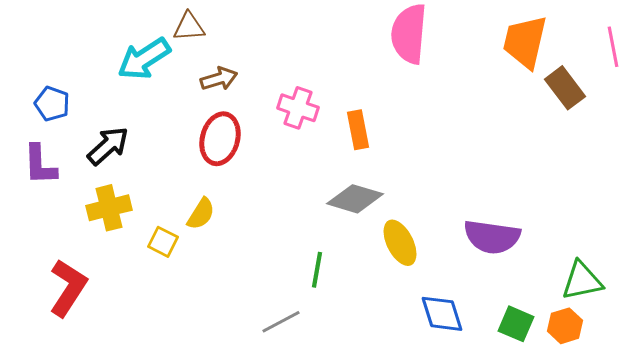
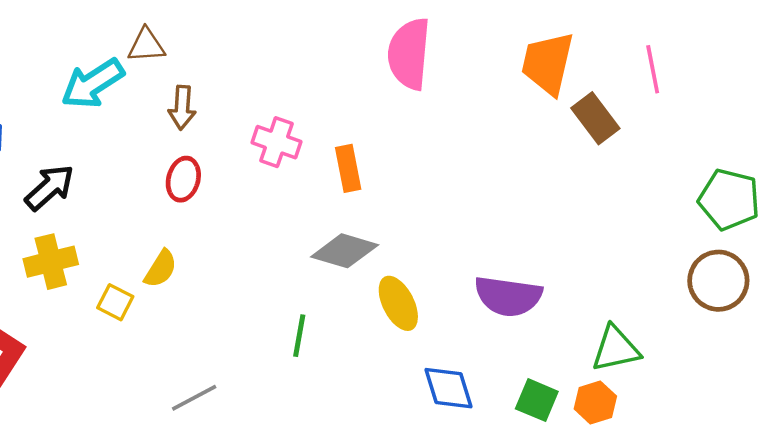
brown arrow: (219, 79) -> (182, 107), turned 111
red ellipse: (220, 139) -> (183, 179), size x0.7
gray line: (281, 322) -> (194, 398), moved

